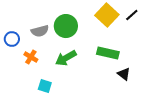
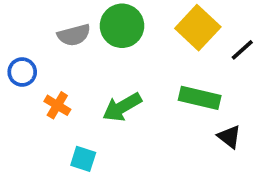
black line: (132, 15) -> (242, 50), moved
green circle: (66, 26) -> (122, 26), moved
gray semicircle: (40, 31) -> (74, 35), moved

